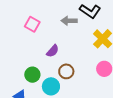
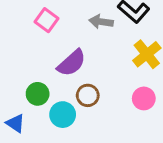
purple semicircle: (53, 51) -> (72, 63), size x1.5

